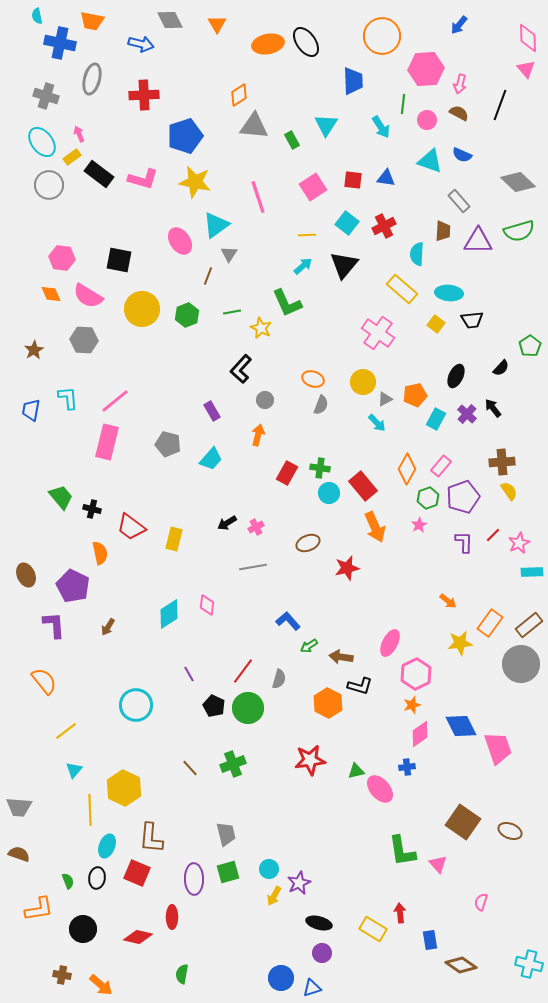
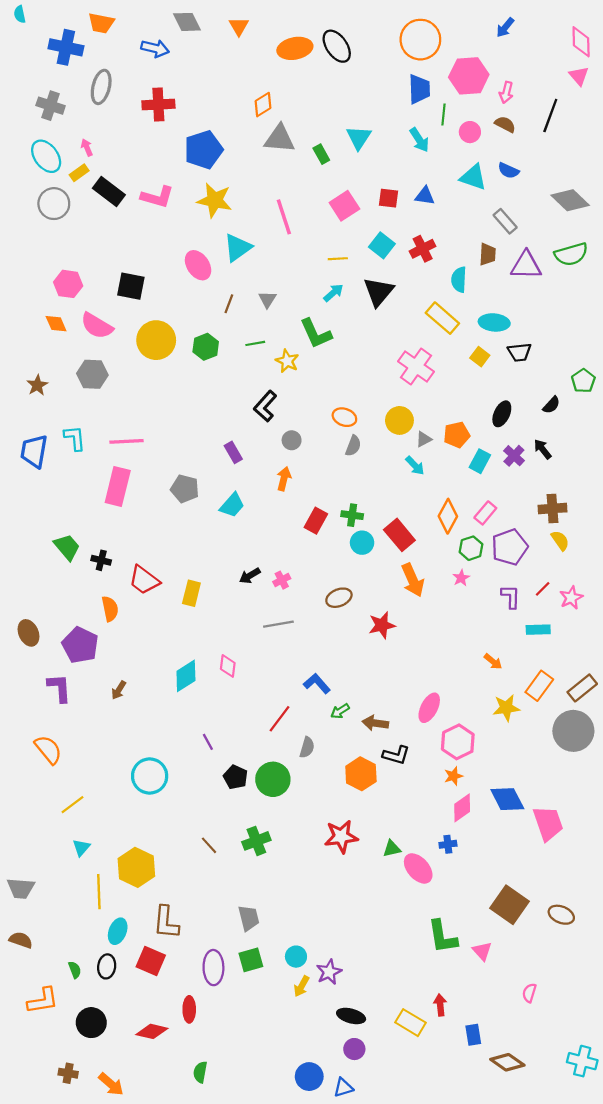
cyan semicircle: (37, 16) -> (20, 14), moved
blue trapezoid: (353, 81) -> (419, 89), moved
gray triangle: (229, 254) -> (267, 299), moved
pink line: (115, 401) -> (126, 441), turned 36
blue trapezoid: (31, 410) -> (34, 451), size x1.4
cyan rectangle: (532, 572) -> (538, 630), moved
red line: (243, 671) -> (279, 719), moved

